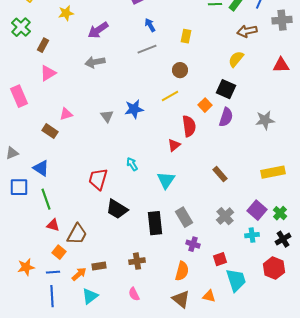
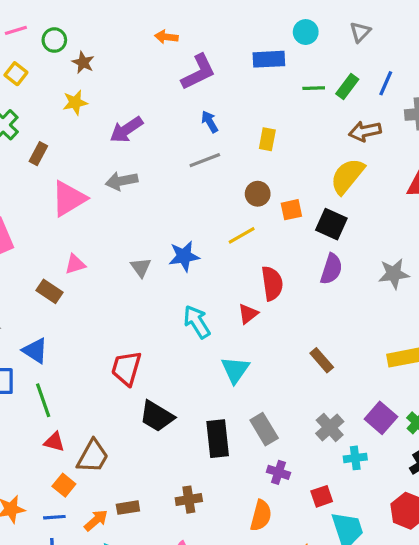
yellow semicircle: (236, 59) -> (347, 176), size x1.4
pink triangle: (48, 73) -> (69, 199), moved, size x1.4
orange square: (205, 105) -> (291, 210), moved, turned 32
cyan arrow: (132, 164) -> (197, 322), moved, size x1.5
cyan cross: (252, 235) -> (355, 458), moved

